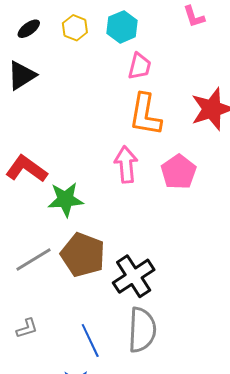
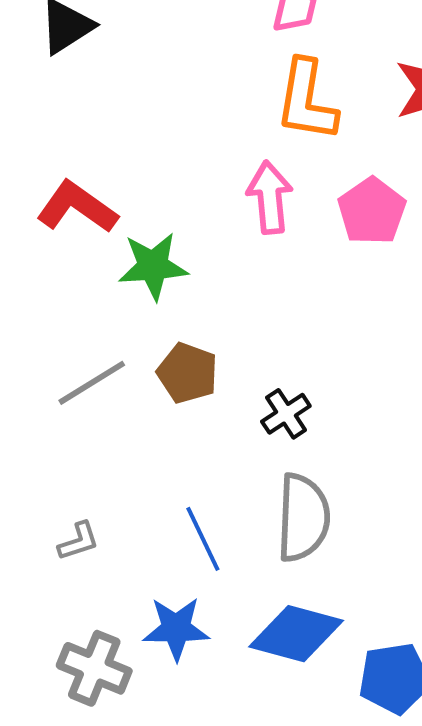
brown pentagon: (83, 255) -> (187, 373), size x0.7
black cross: (134, 276) -> (286, 414), size x0.6
gray L-shape: (27, 328) -> (78, 541), moved

